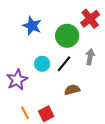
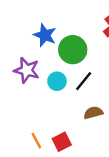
green circle: (67, 36) -> (73, 50), moved
purple star: (17, 80) -> (27, 70), moved, turned -30

